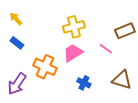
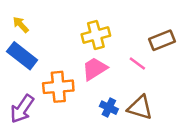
blue rectangle: (17, 43) -> (22, 56), size x1.6
orange cross: (45, 67) -> (58, 87), turned -30
brown triangle: (122, 80) -> (140, 108), moved

